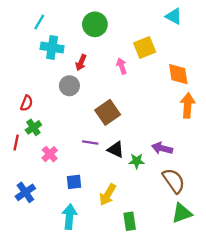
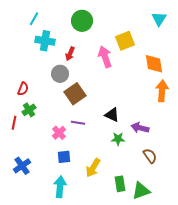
cyan triangle: (174, 16) -> (159, 19), moved, turned 35
pink arrow: (122, 66) -> (105, 57), size x1.5
brown square: (108, 112) -> (75, 94), moved
black triangle: (116, 149) -> (112, 115), moved
pink cross: (50, 154) -> (59, 133), moved
brown semicircle: (174, 181) -> (150, 156), size x0.7
green triangle: (182, 213) -> (141, 191), moved
green rectangle: (130, 221) -> (120, 184), moved

